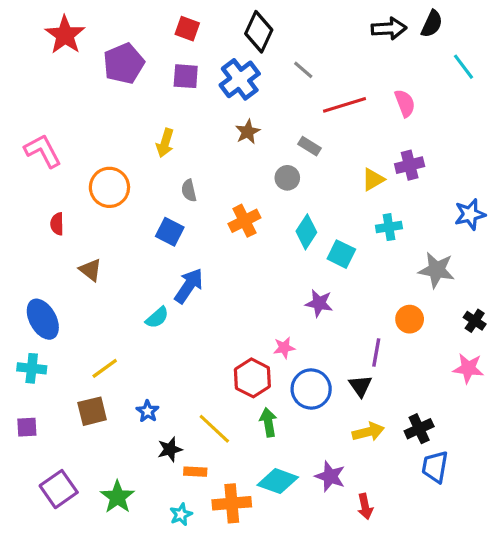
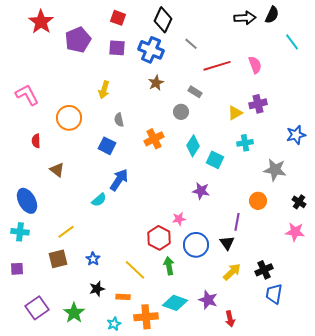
blue cross: (240, 79) -> (151, 50), turned -30
yellow arrow: (368, 432) -> (232, 272), turned -30
black star: (170, 449) -> (97, 289), moved

